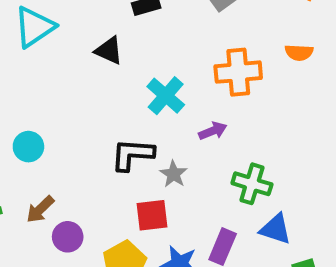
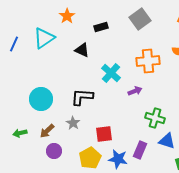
cyan circle: (28, 147) -> (41, 99), size x1.5
black L-shape: (132, 154) -> (82, 97), moved
gray star: (174, 174) -> (73, 123), moved
purple circle: (68, 237) -> (54, 151), moved

